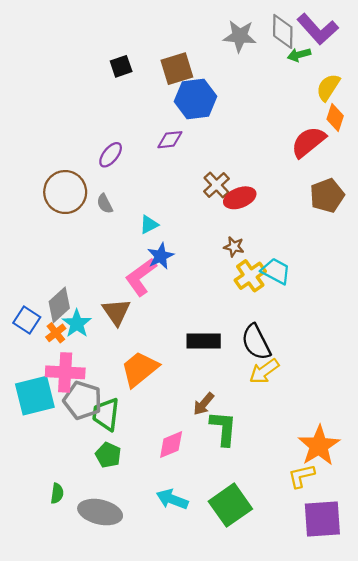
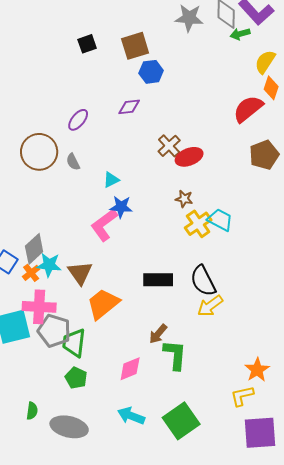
blue hexagon: (196, 99) -> (151, 72), size x0.7
blue star: (161, 256) -> (121, 207), turned 30
brown triangle: (116, 312) -> (80, 273), moved
cyan star: (77, 324) -> (49, 265), turned -30
orange star: (319, 446) -> (257, 370), size x0.7

